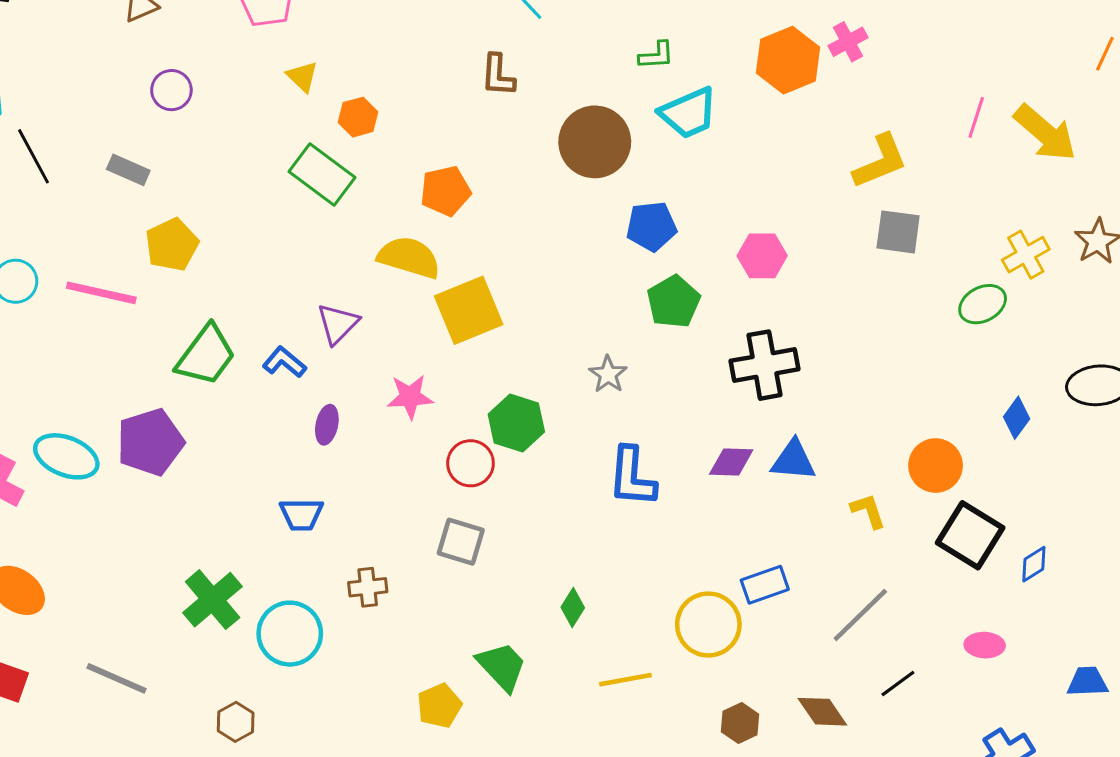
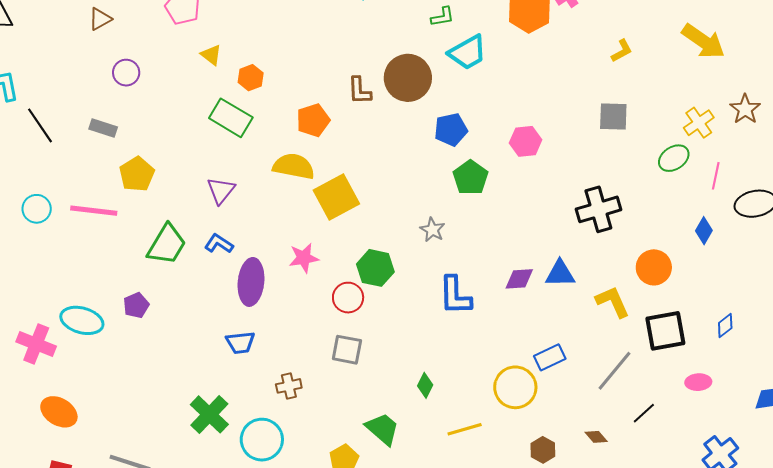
brown L-shape: (498, 75) -> (359, 91), moved
pink line: (976, 117) -> (716, 176), moved
yellow L-shape: (880, 161) -> (622, 51), moved, size x0.6
purple triangle: (338, 324) -> (221, 190), moved
black cross: (765, 365) -> (598, 209), moved
purple ellipse: (327, 425) -> (251, 282), size x1.8
purple pentagon: (150, 442) -> (136, 305), size x0.6
yellow L-shape: (868, 511) -> (613, 302), size x1.4
black square: (970, 535) -> (665, 331), moved, turned -36
green cross: (213, 600) -> (209, 414), moved
cyan circle: (290, 634) -> (262, 440), moved
brown diamond: (822, 712) -> (596, 437), size x0.7

